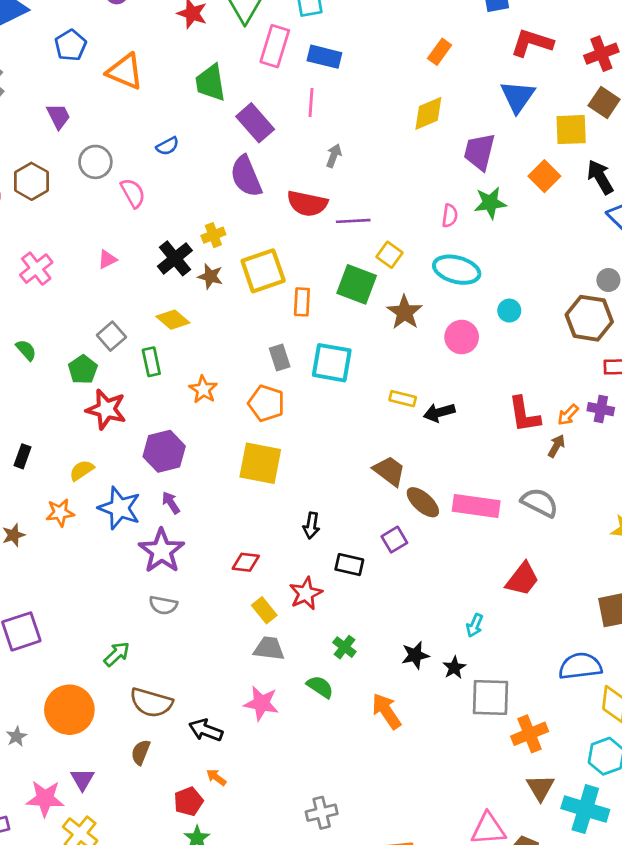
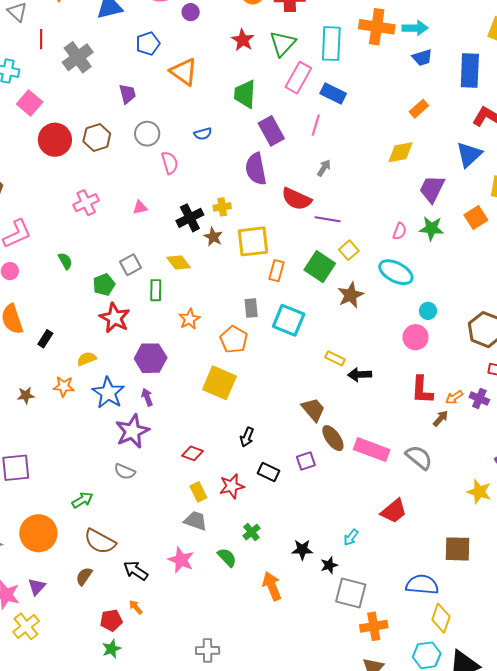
pink circle: (462, 337) -> (416, 337), moved

